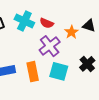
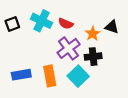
black cross: (87, 64) -> (93, 57), moved, turned 35
cyan square: (59, 71) -> (78, 76), turned 30

